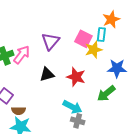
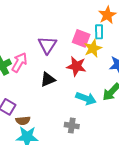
red star: (76, 77) -> (76, 66), moved
cyan arrow: (72, 107) -> (86, 99), moved
gray cross: (78, 121) -> (72, 126), moved

